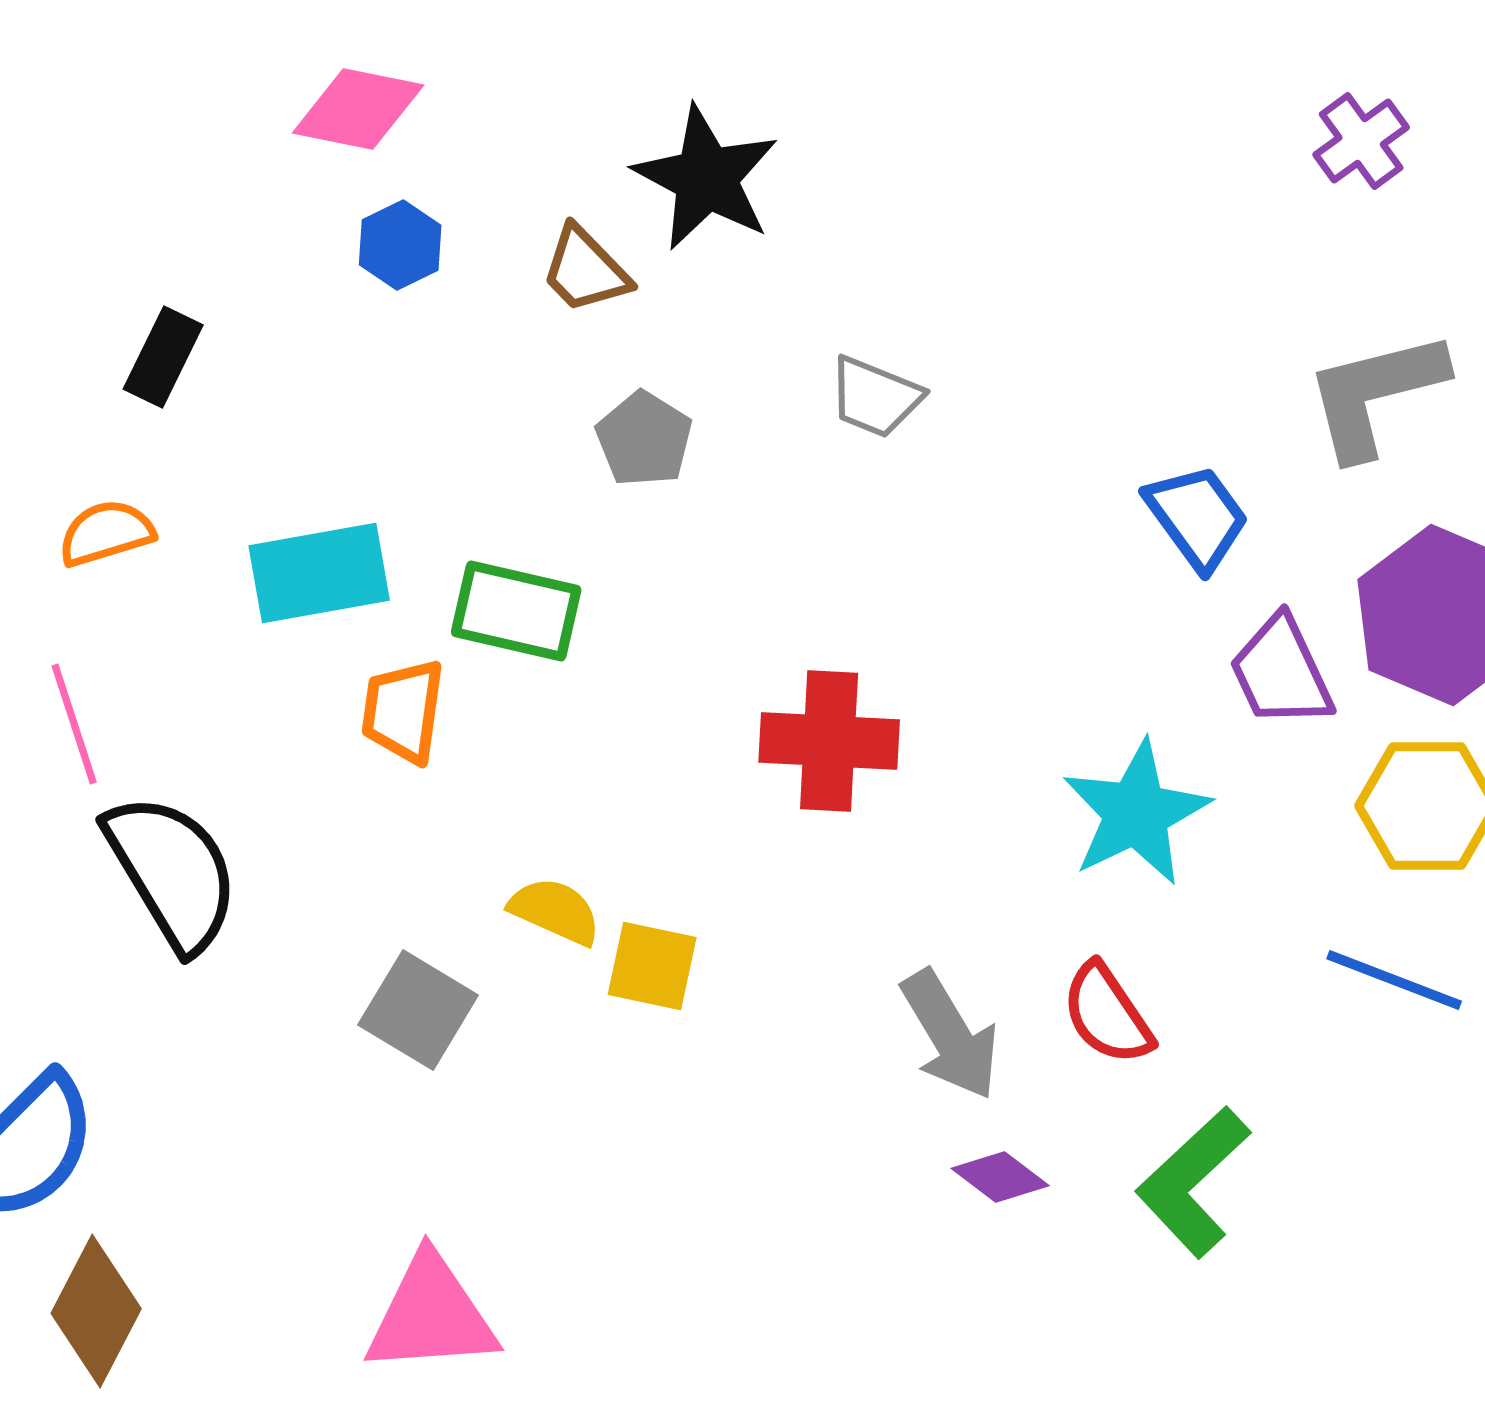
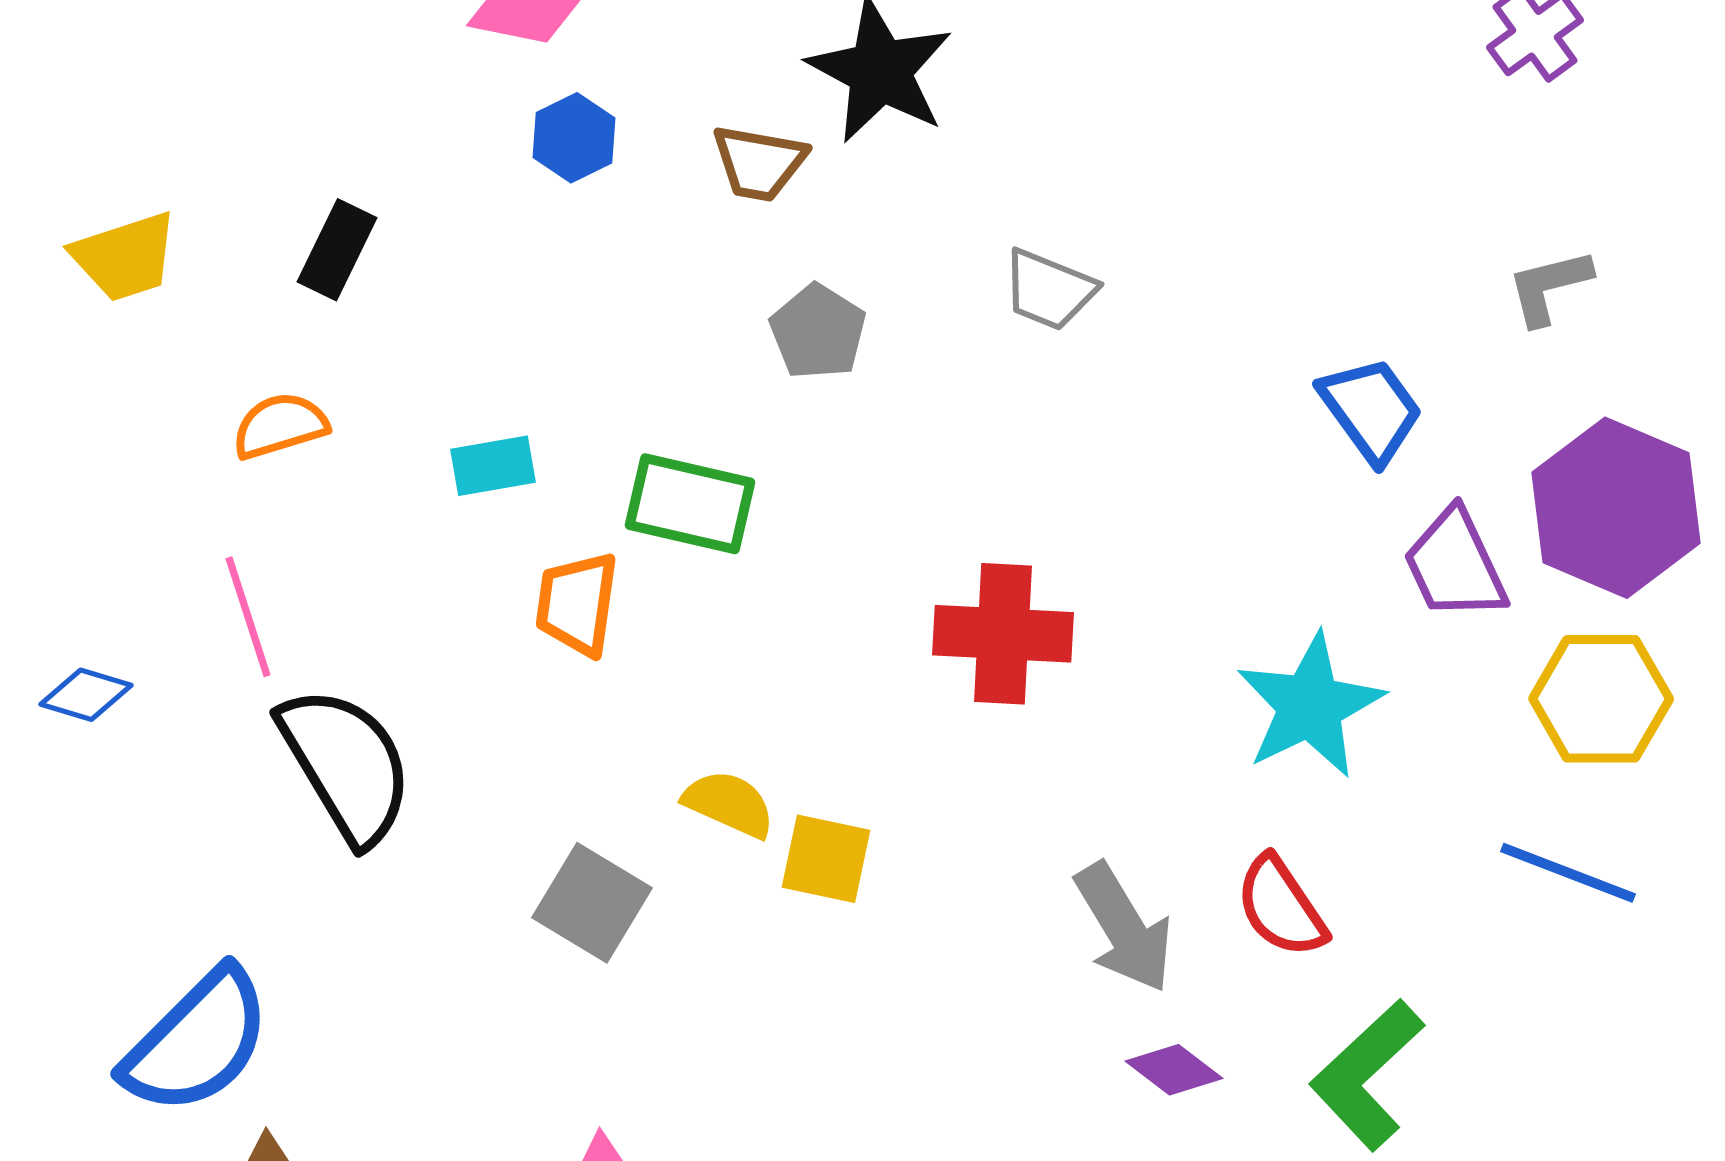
brown trapezoid: (585, 270) -> (759, 163), turned -36
gray L-shape: (1375, 394) -> (1549, 287), size x0.6
cyan rectangle: (319, 573) -> (493, 466), size x0.6

